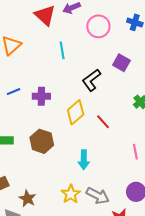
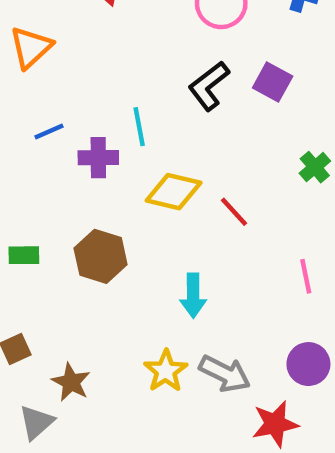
cyan line: (62, 50) -> (139, 127), moved
black L-shape: (91, 80) -> (209, 86), moved
blue line: (14, 92) -> (49, 131), moved
yellow diamond: (76, 112) -> (174, 192), turned 55

